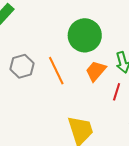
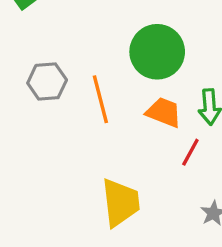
orange trapezoid: (96, 71) -> (164, 112), turned 60

